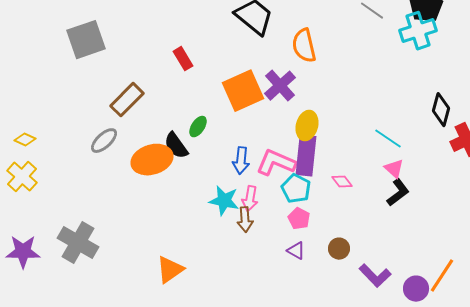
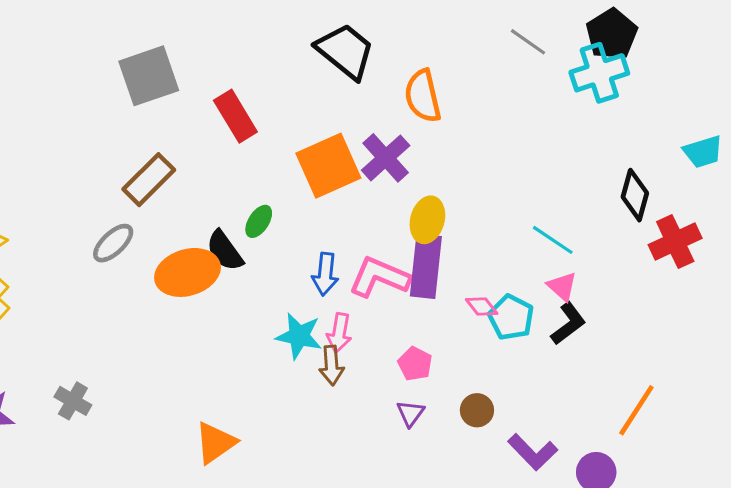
gray square: (86, 40) -> (149, 76), moved
red rectangle: (183, 59) -> (235, 116), size x1.4
cyan pentagon: (296, 189) -> (511, 317), moved
gray cross: (78, 243) -> (73, 401), size x0.6
purple triangle: (296, 251) -> (410, 413), turned 36
orange line: (442, 276) -> (636, 410), moved

